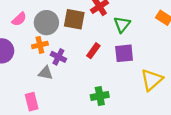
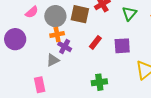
green triangle: (122, 24) -> (129, 13), moved
orange cross: (40, 45) -> (57, 34), moved
gray triangle: (46, 73) -> (53, 60), turned -40

